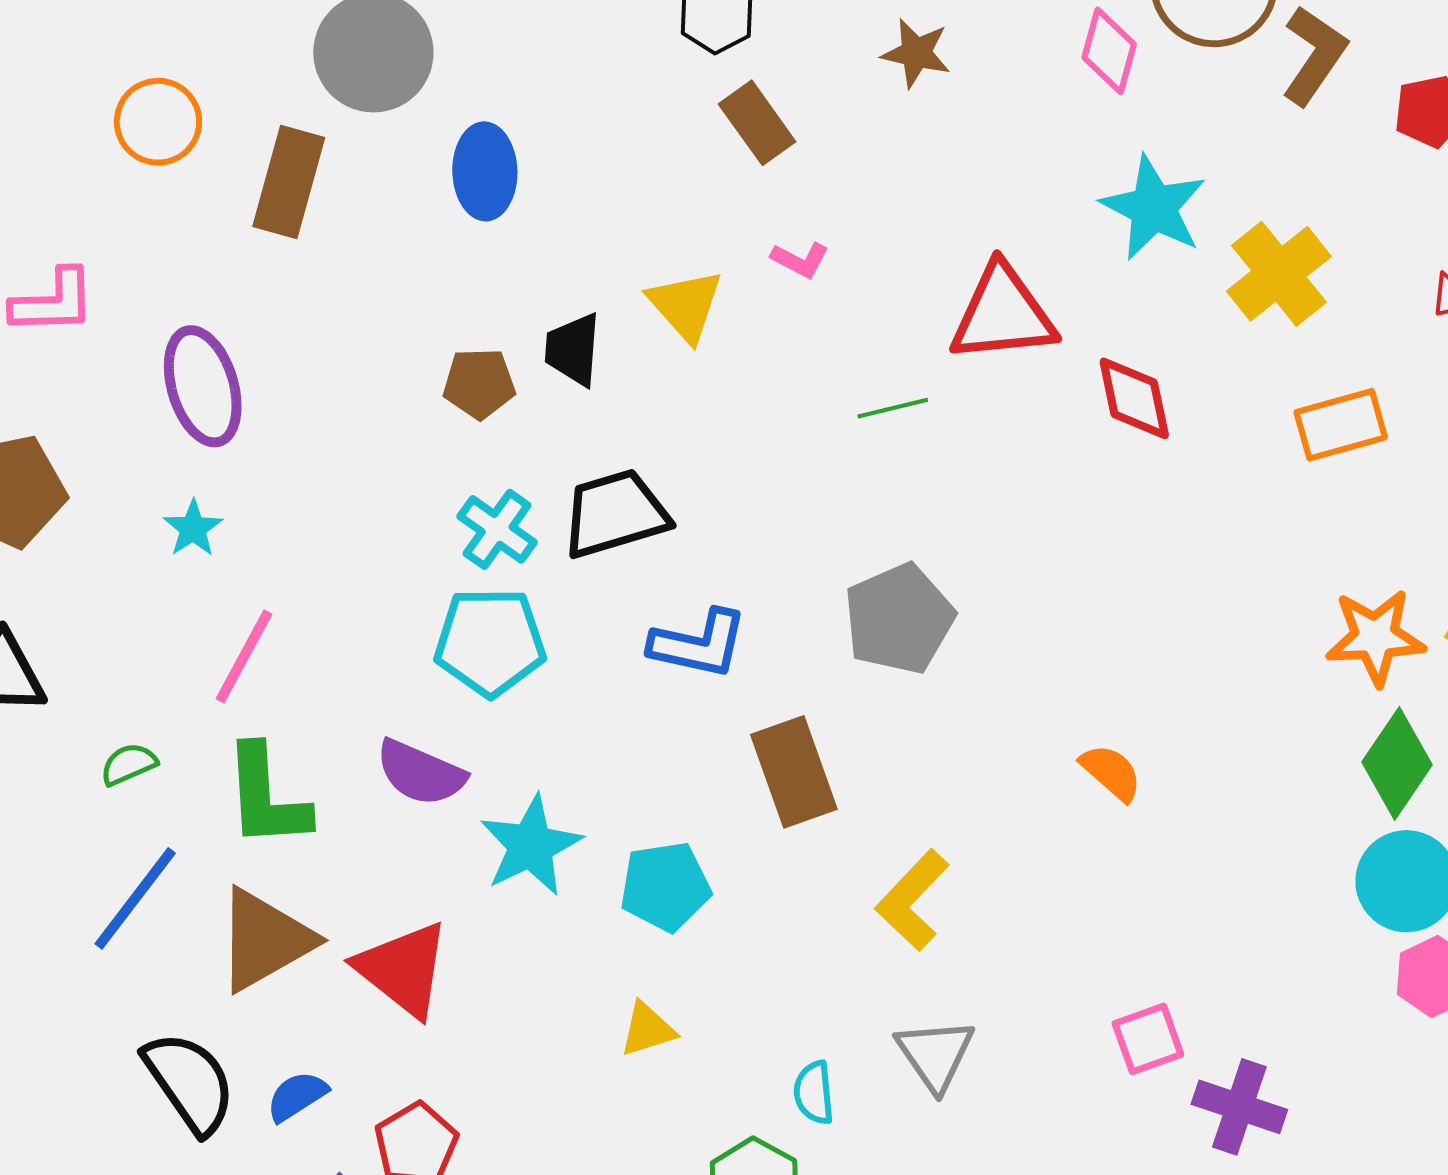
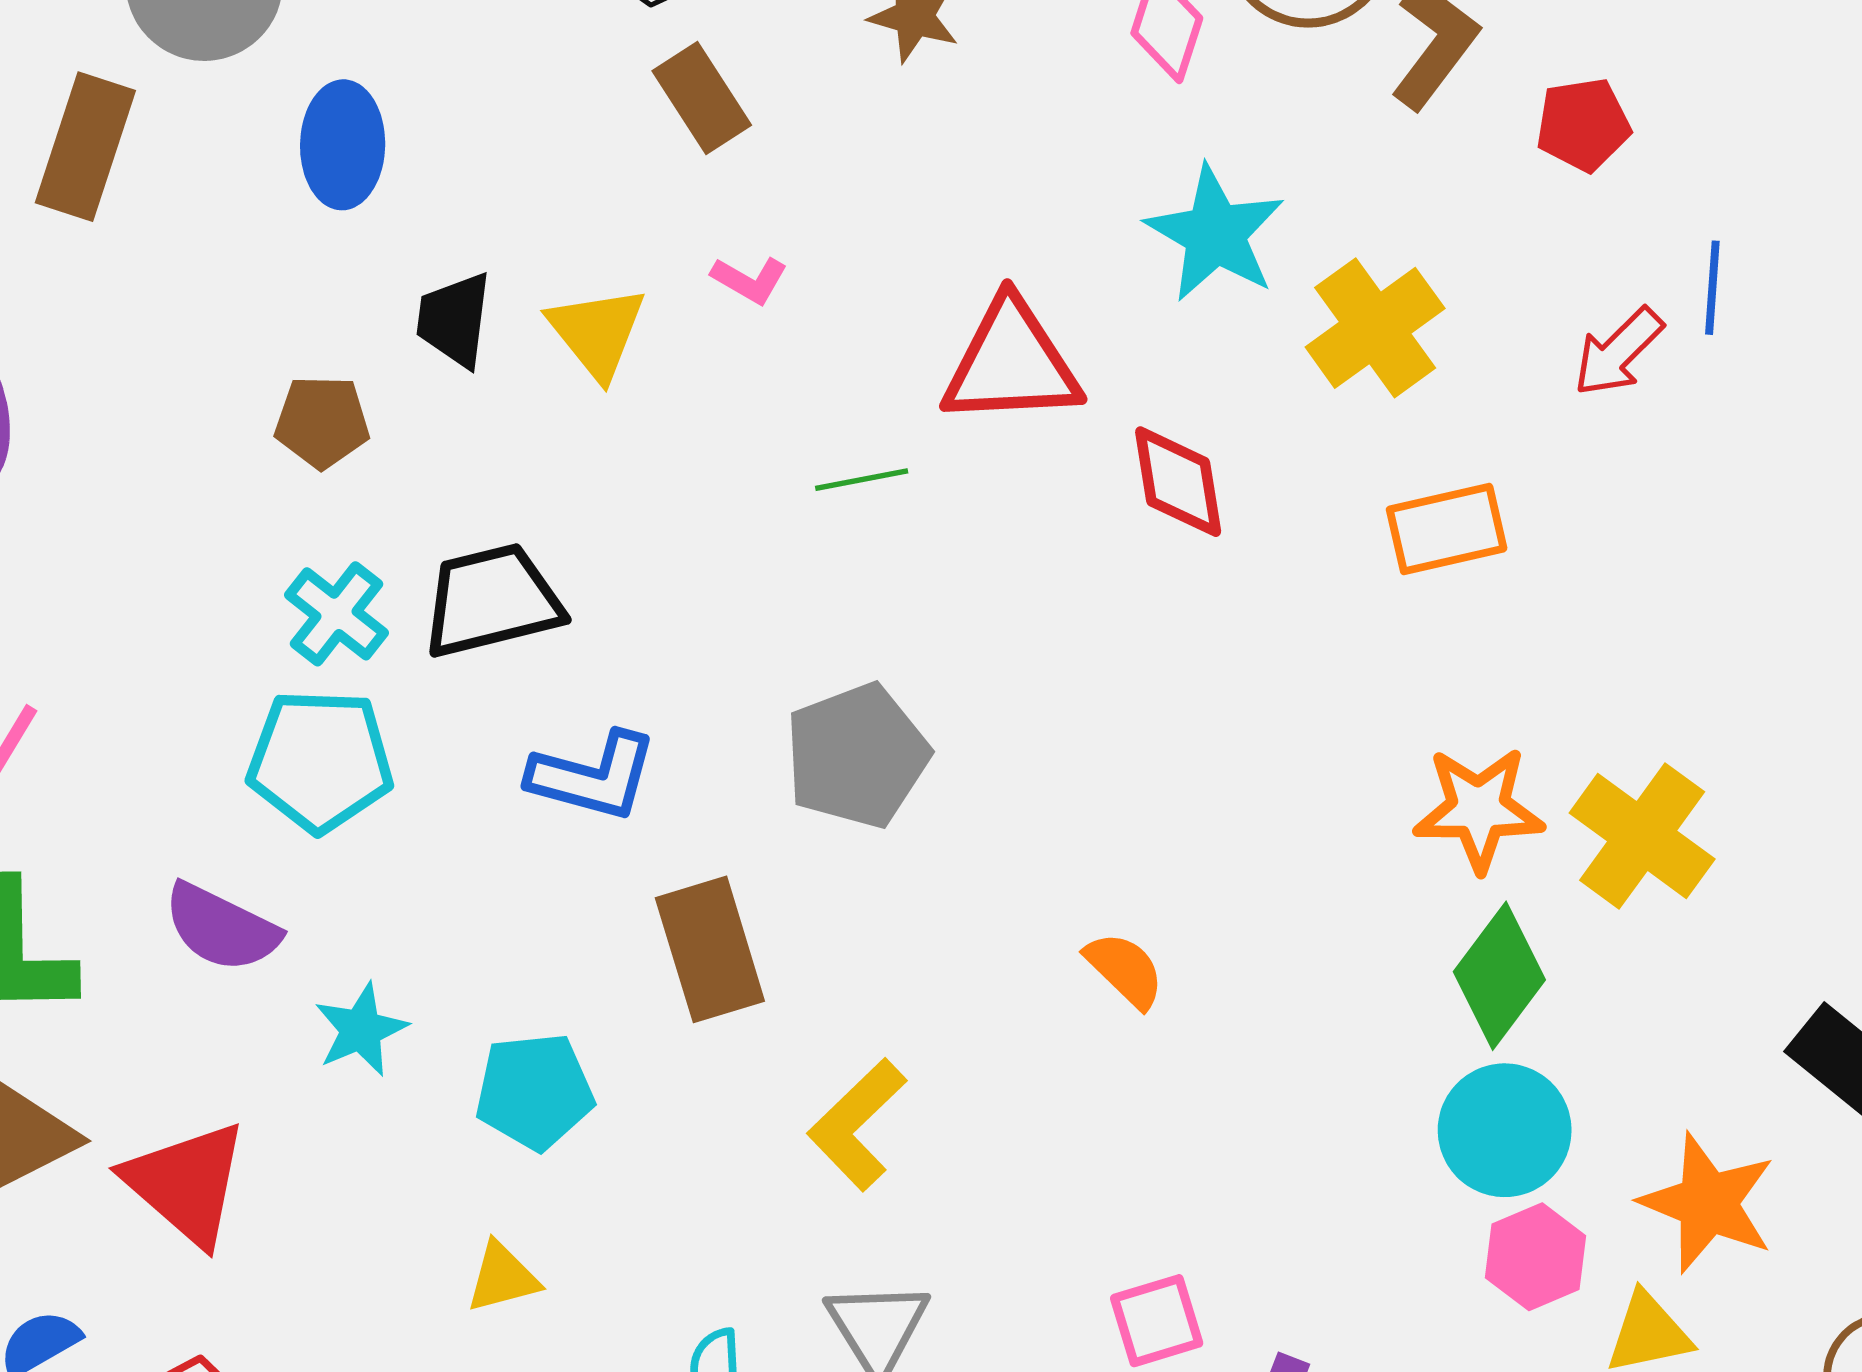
black trapezoid: (573, 349) -> (454, 320), moved
cyan star: (531, 846) -> (361, 1030), size x0.7

